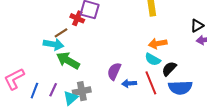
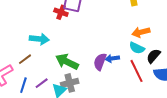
brown line: (61, 33) -> (25, 59), moved
green arrow: (68, 61) -> (67, 62), moved
blue arrow: (129, 83) -> (112, 58), moved
purple line: (53, 90) -> (42, 83), turned 32

